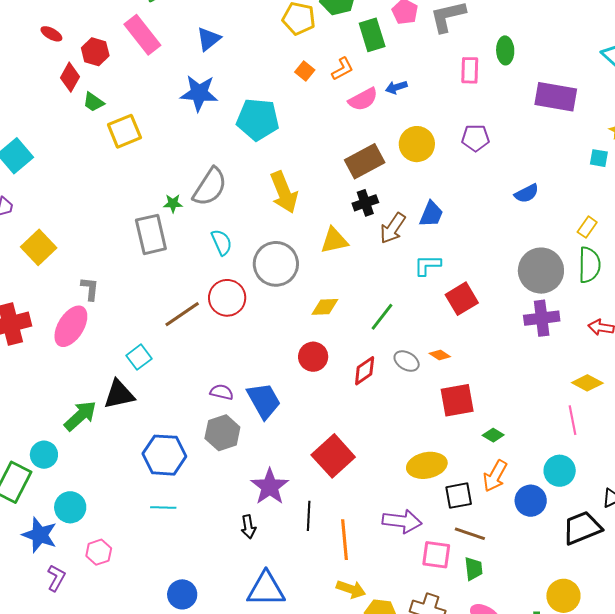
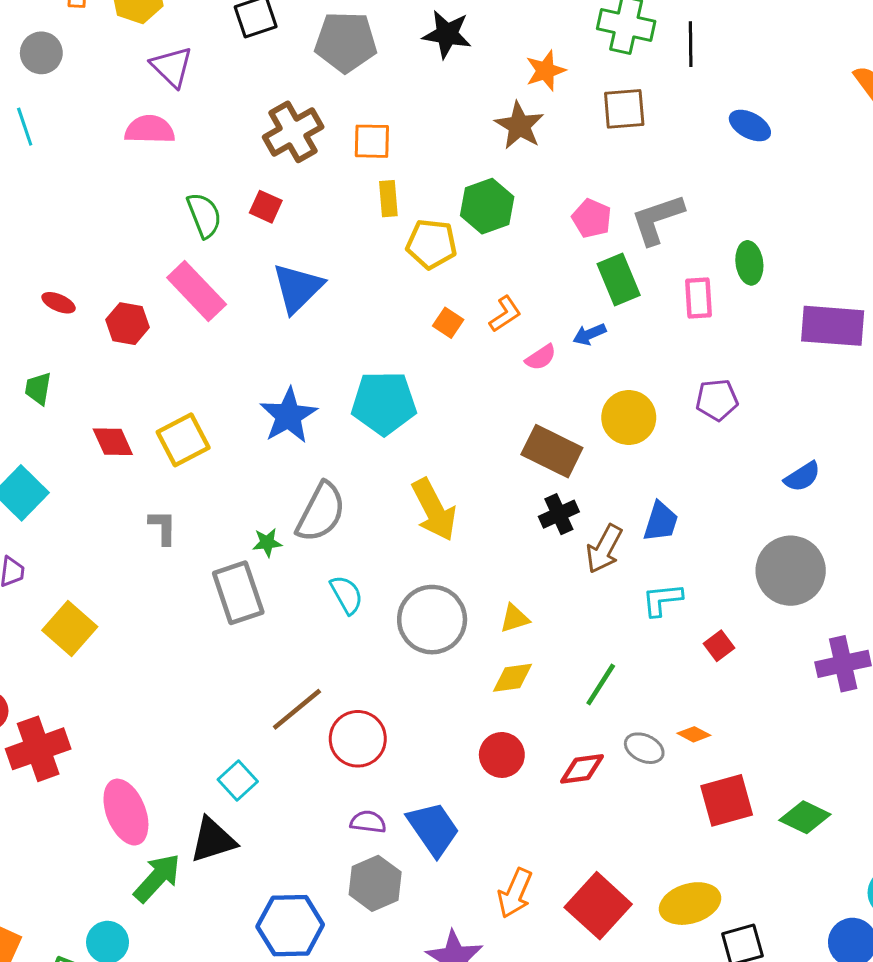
green rectangle: (372, 35) -> (619, 280), moved
blue triangle: (208, 39) -> (298, 288), size x1.4
red diamond: (70, 77) -> (113, 442), moved, turned -48
blue star: (199, 93) -> (288, 416), moved, turned -30
pink semicircle: (363, 99) -> (541, 357), size x0.7
green trapezoid: (93, 102) -> (38, 389), moved, turned 70
brown rectangle: (365, 161) -> (552, 451), turned 60
yellow triangle: (334, 241) -> (515, 618), moved, size x0.7
gray circle: (541, 271) -> (791, 571), moved
gray L-shape: (90, 289) -> (163, 527), moved
red circle: (227, 298) -> (358, 739), moved
red square: (462, 299) -> (719, 646), size x0.6
pink ellipse: (71, 326) -> (126, 812), moved, turned -48
red diamond: (365, 371) -> (582, 769), turned 32
green diamond: (493, 435) -> (805, 817), moved, size x1.5
red square: (333, 456) -> (598, 906), moved
orange arrow: (495, 476) -> (515, 893), moved

